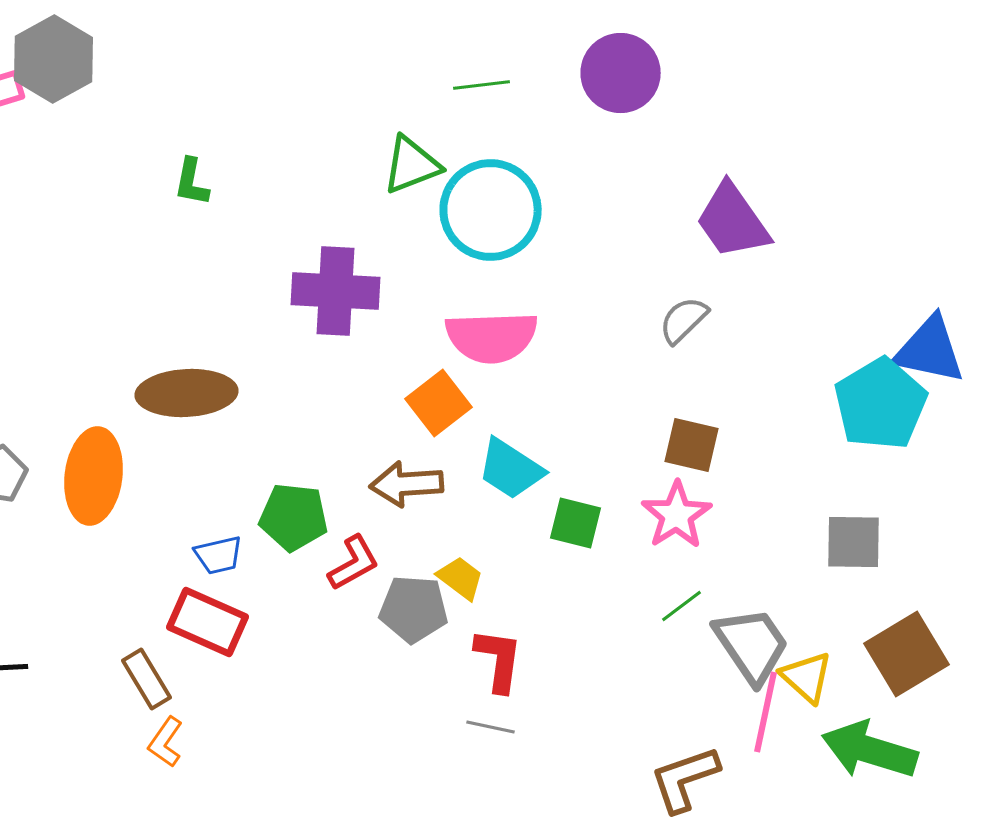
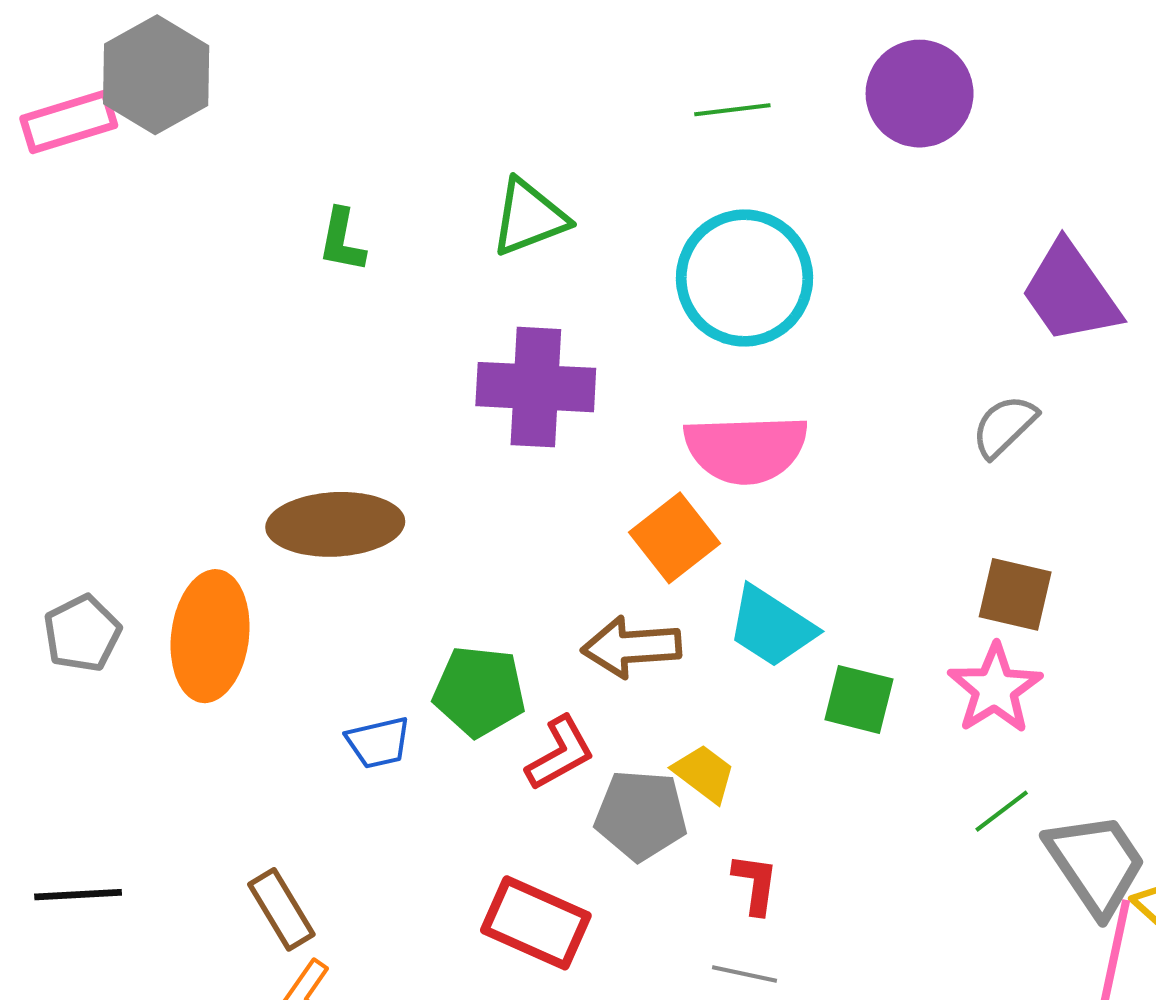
green triangle: (412, 165) -> (529, 217), moved
red rectangle: (208, 622) -> (536, 923), moved
red L-shape: (499, 660) -> (755, 884), size x0.7

